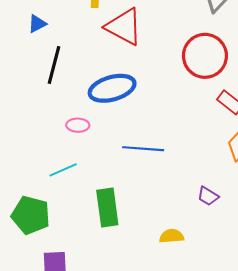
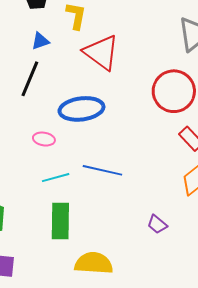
blue triangle: (37, 24) -> (40, 41), moved
cyan line: (63, 170) -> (56, 178), moved
yellow semicircle: (172, 236) -> (94, 263), moved, size x1.6

